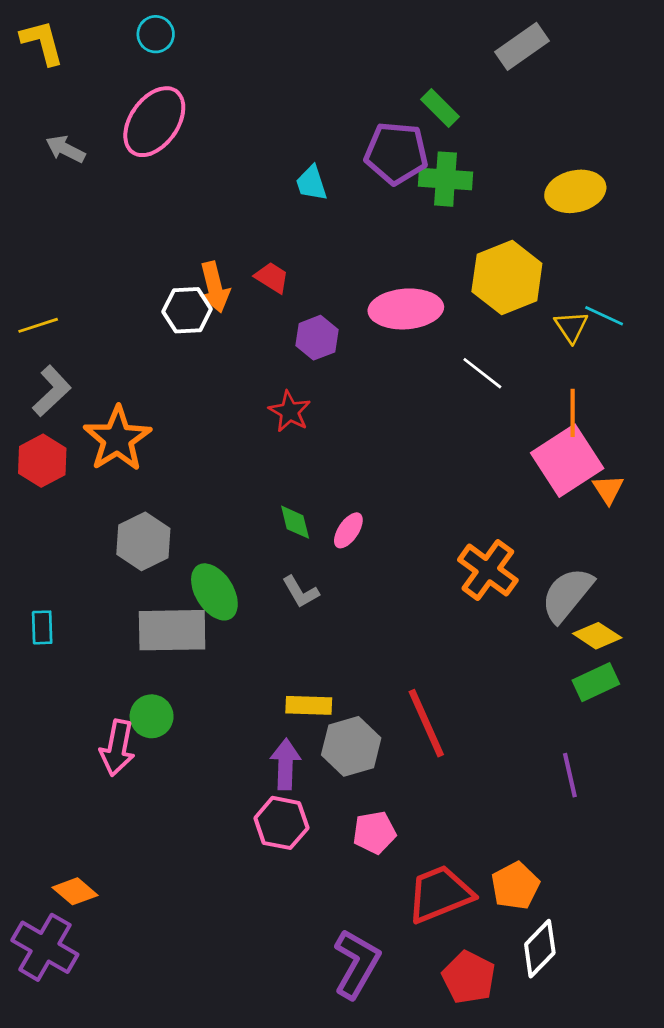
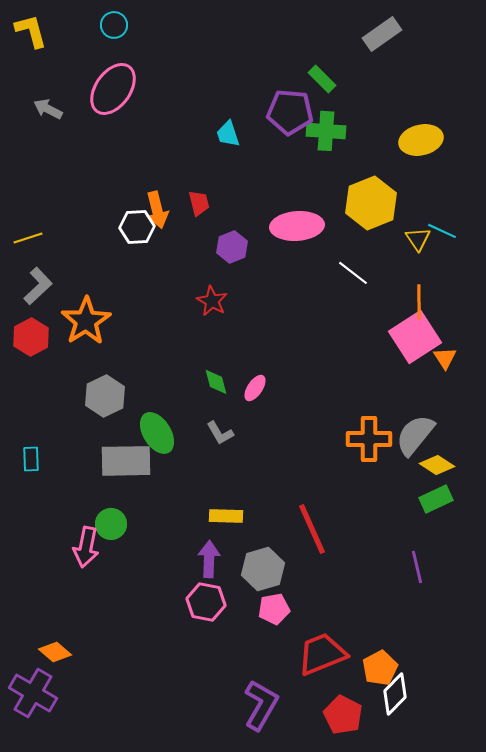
red trapezoid: (272, 277) -> (199, 203), turned 44
orange cross: (488, 570) -> (369, 439), moved, turned -36
gray hexagon: (351, 746) -> (263, 569), moved
orange pentagon: (515, 886) -> (380, 668), moved

